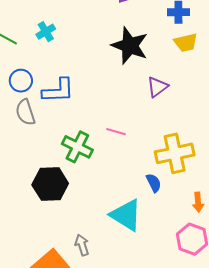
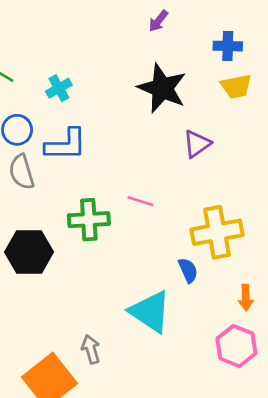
cyan cross: (46, 32) -> (59, 88), moved
green cross: (77, 147) -> (89, 220), turned -32
black hexagon: (50, 184) -> (29, 252), moved

